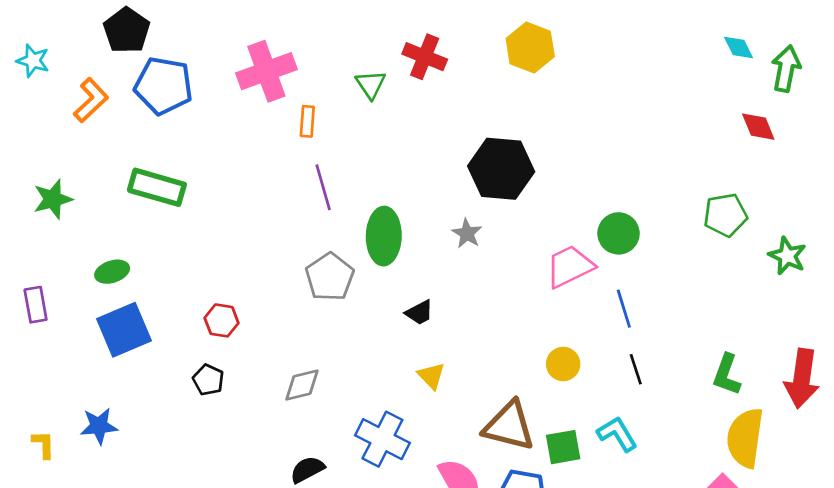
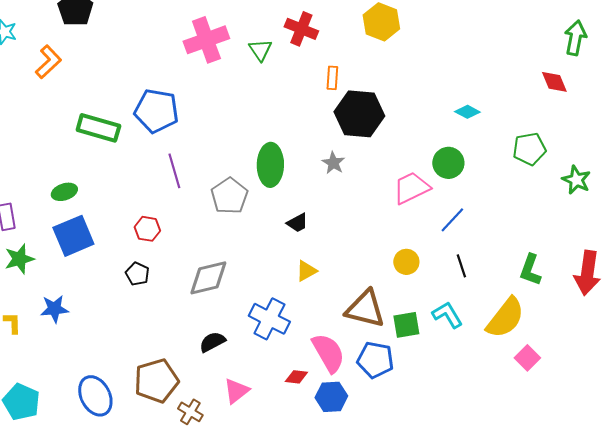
cyan diamond: (739, 47) -> (467, 112), moved, turned -35
pink cross: (266, 71) -> (206, 40), moved
blue pentagon: (164, 86) -> (156, 111), moved
orange rectangle: (307, 121) -> (332, 78), moved
purple line: (323, 187) -> (174, 171), moved
green star: (53, 199) -> (19, 259), moved
blue line: (624, 309) -> (452, 220), turned 60
yellow triangle: (431, 376) -> (306, 271), turned 45
gray diamond: (302, 385) -> (208, 278), size x1.4
yellow semicircle: (745, 438) -> (505, 318), moved, turned -150

